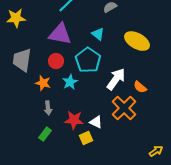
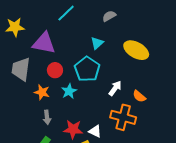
purple triangle: (60, 34) -> (44, 43), moved
cyan triangle: (98, 34) -> (97, 43), turned 40
white arrow: (116, 79) -> (115, 88), size x0.7
orange cross: (124, 108) -> (123, 117), turned -30

